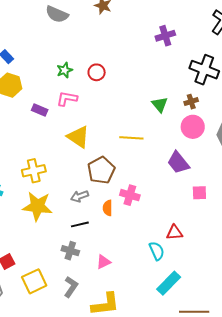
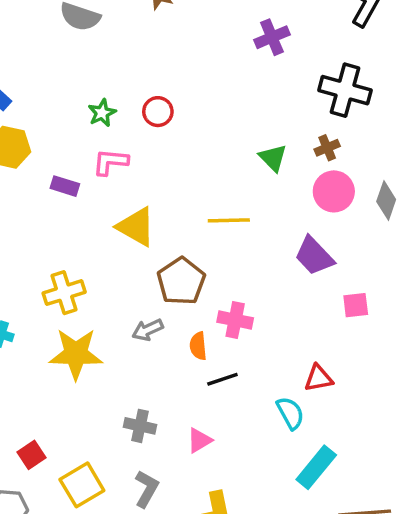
black line: (80, 224) -> (222, 379), moved

